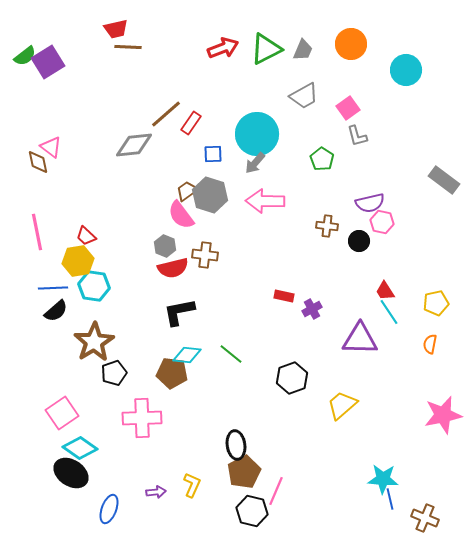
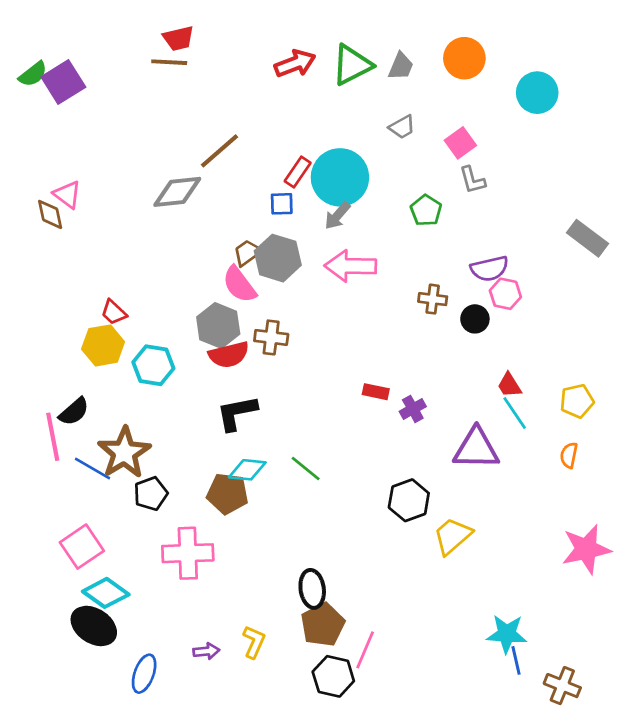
red trapezoid: (116, 29) -> (179, 38), moved
gray trapezoid: (304, 96) -> (402, 127), size x0.7
red rectangle: (191, 123) -> (298, 172), moved
pink line: (37, 232) -> (53, 437), moved
gray hexagon: (165, 246) -> (218, 326), size x1.5
cyan hexagon: (94, 286) -> (153, 365), moved
blue line: (53, 288) -> (92, 468), moved, turned 32
black hexagon: (292, 378) -> (409, 500), moved

